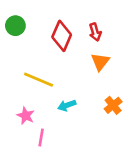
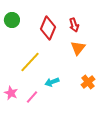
yellow line: (39, 80) -> (30, 62), turned -70
pink star: (26, 116) -> (11, 93), moved
pink line: (41, 137) -> (32, 97), moved, turned 32

